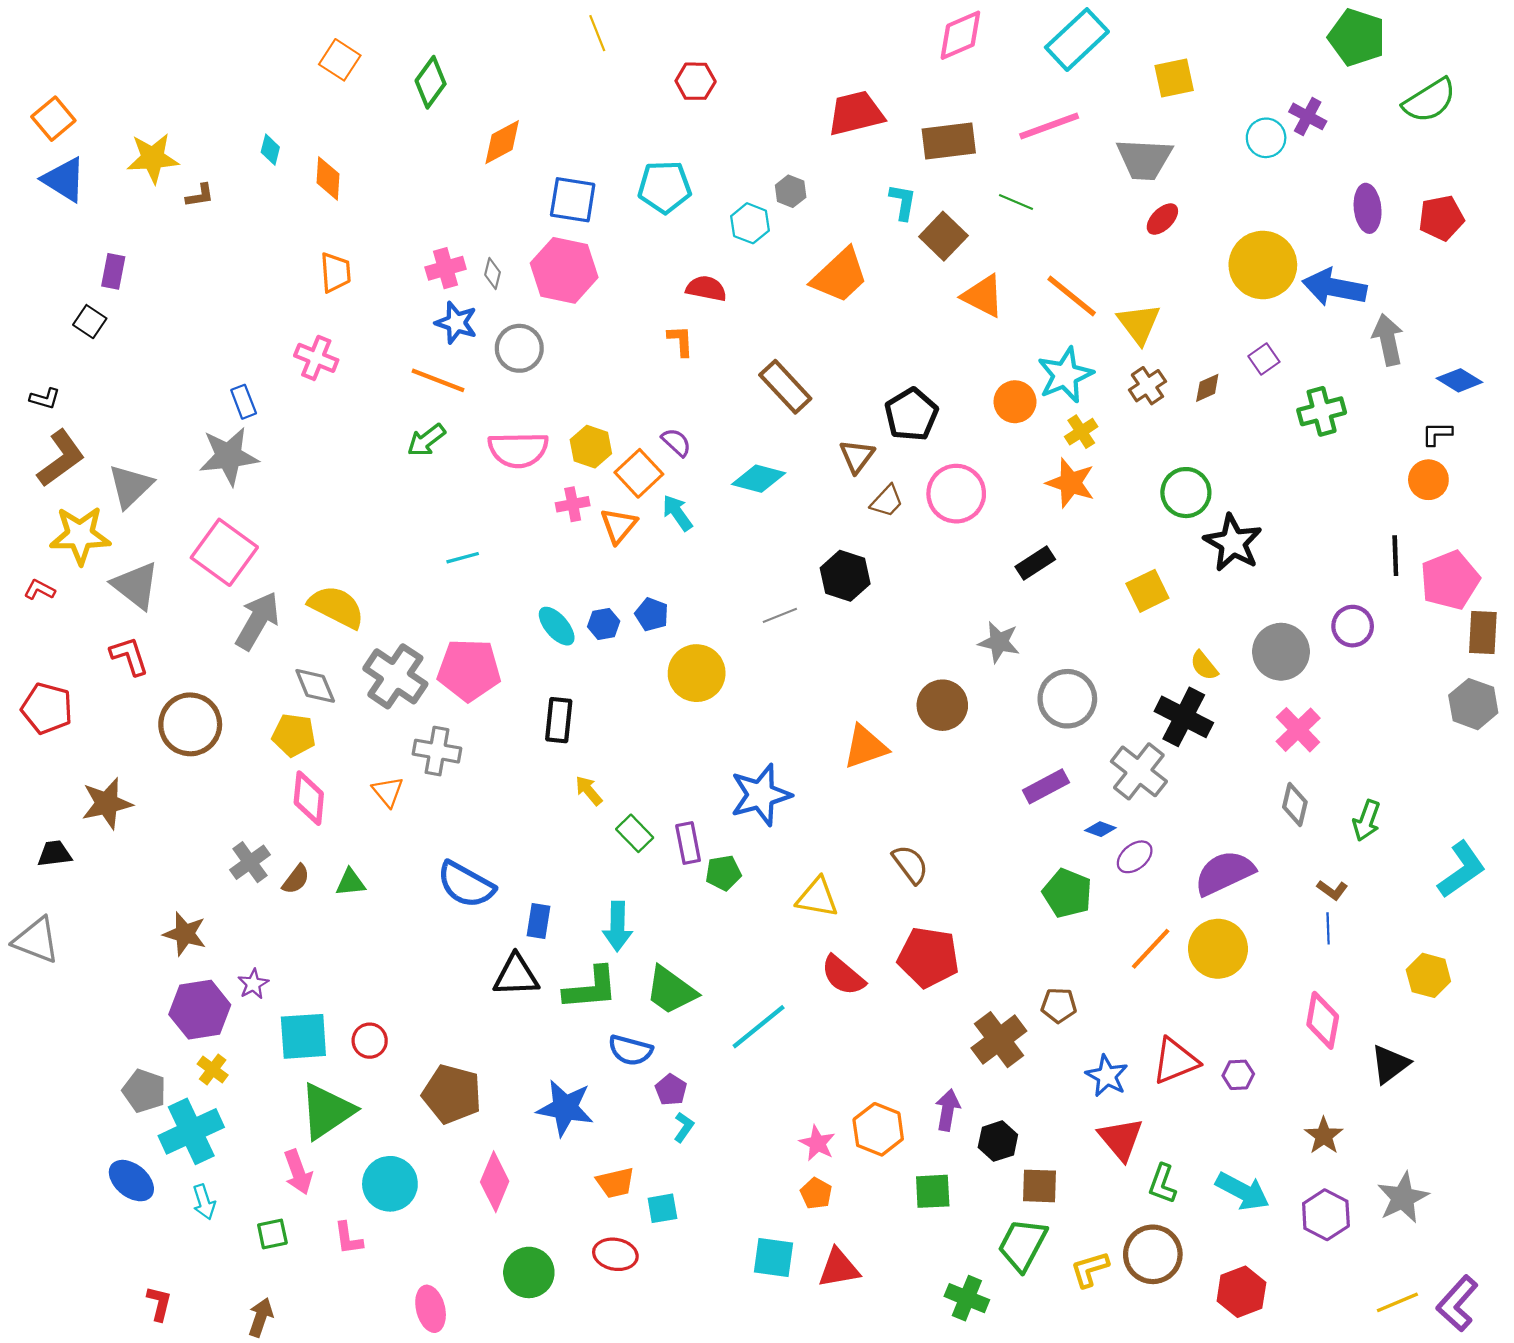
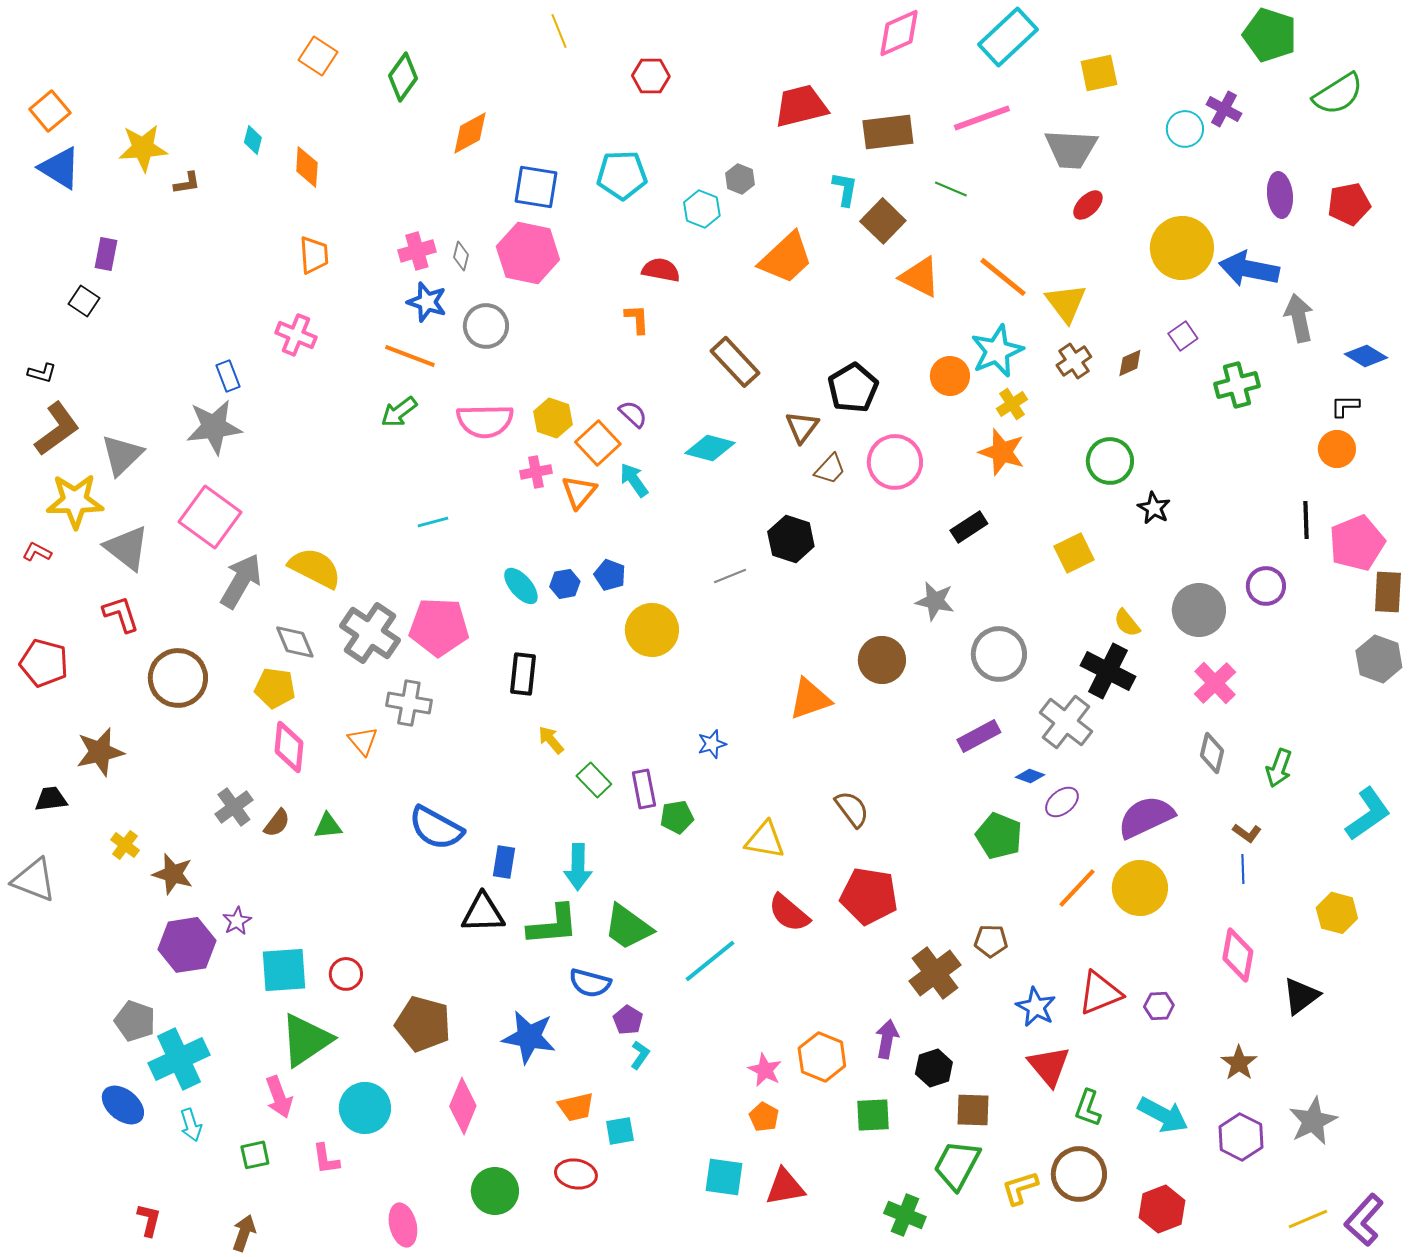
black star: (1233, 543) -> (1154, 508), size x0.6
blue star: (761, 795) -> (712, 744), size x0.5
yellow cross: (213, 1069) -> (125, 845), moved

